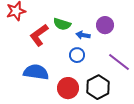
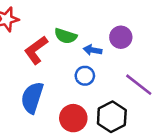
blue semicircle: (36, 72) -> (32, 98), turned -80

